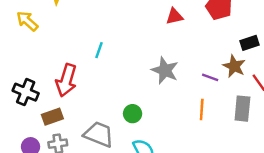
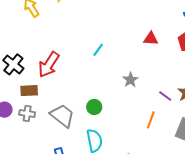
cyan line: (99, 50) -> (98, 50), moved
gray star: (165, 70) -> (130, 80), size x0.7

